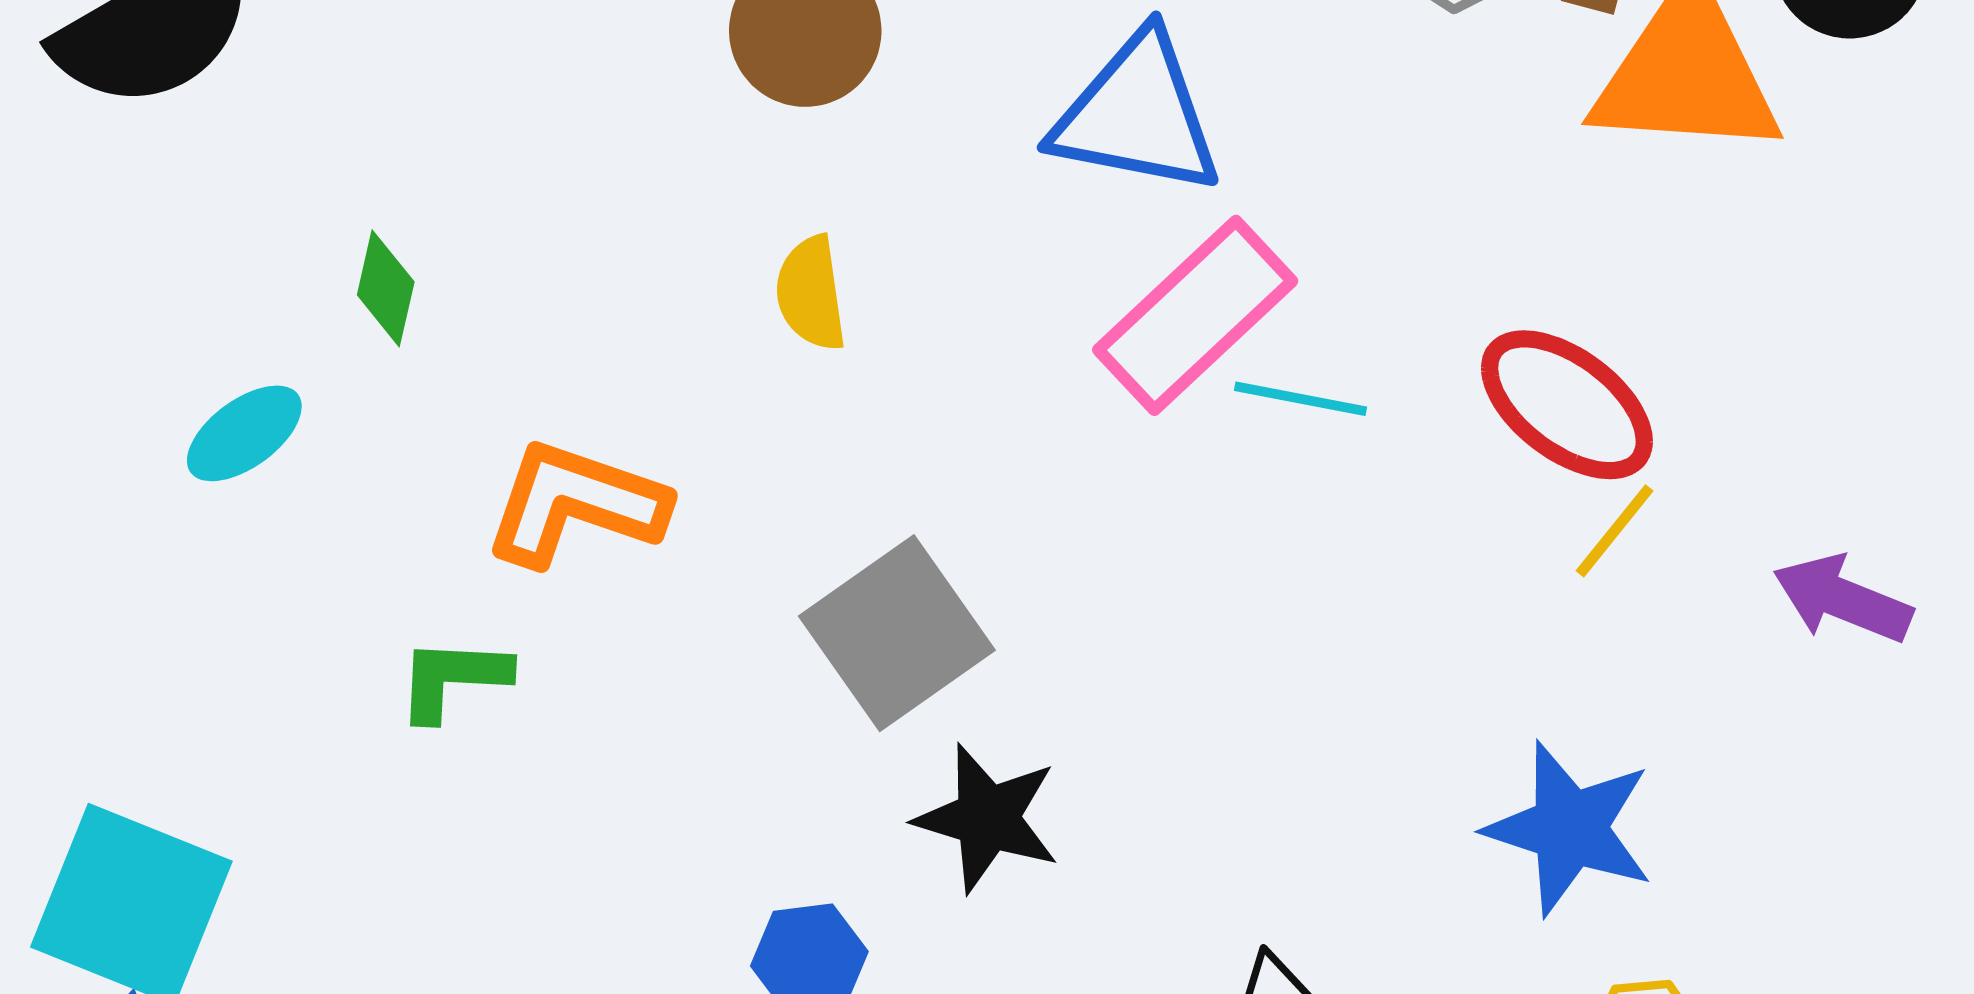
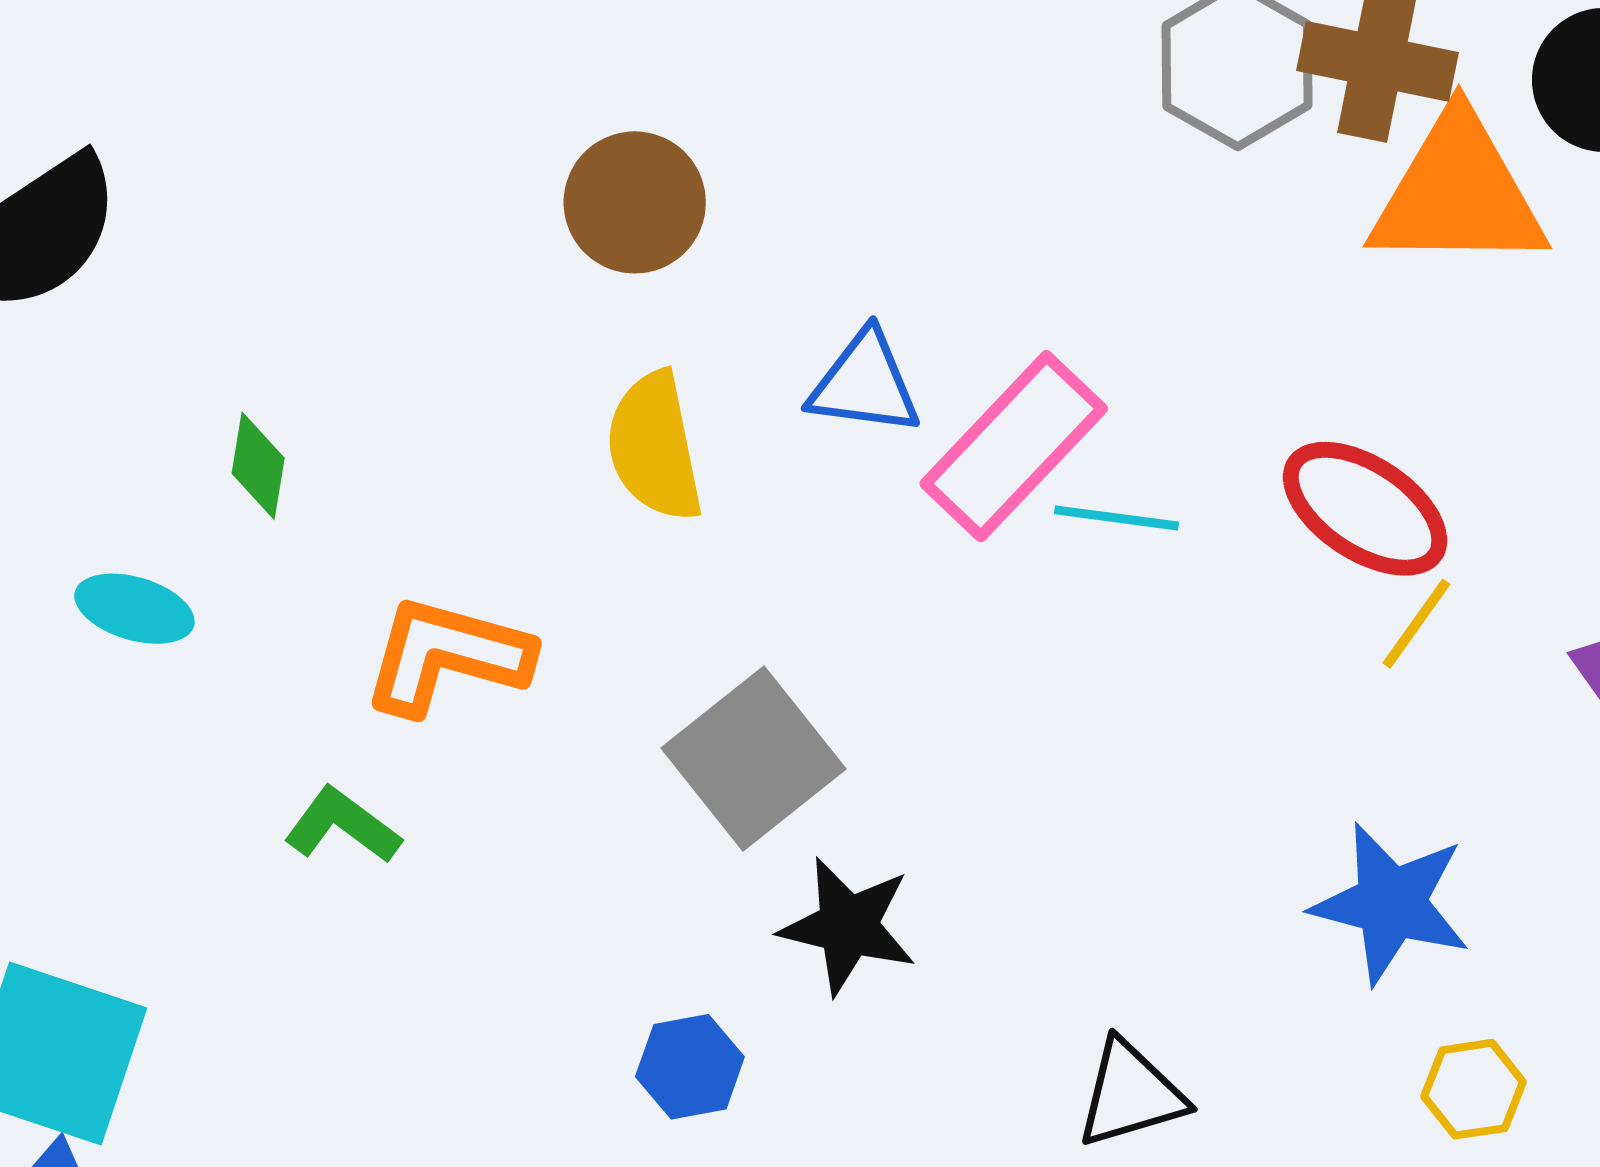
blue triangle: (1137, 115) -> (865, 384), moved, size x0.7
yellow semicircle: (811, 293) -> (654, 447), size x1.4
cyan ellipse: (244, 433) -> (134, 609), turned 56
green L-shape: (453, 679) -> (342, 826), turned 37

